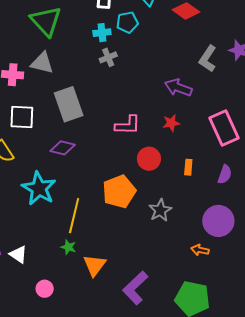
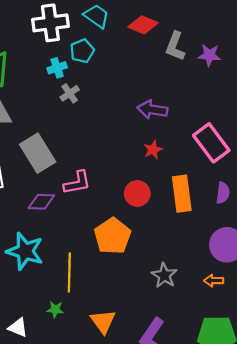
gray L-shape: (208, 59) -> (175, 46), moved
pink L-shape: (128, 125) -> (77, 183), moved
orange rectangle: (188, 167) -> (182, 194), size x2.0
gray star: (160, 210) -> (164, 275), moved
green star: (68, 247) -> (55, 309), moved

